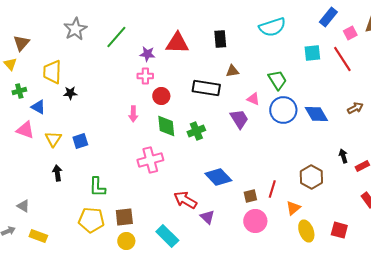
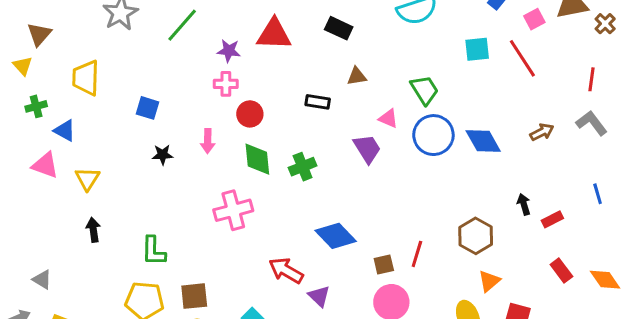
black rectangle: (220, 39) -> (339, 28), turned -60
black rectangle: (206, 88) -> (318, 102), size x0.6
black star: (70, 93) -> (163, 155), moved
blue square: (80, 141) -> (148, 108), moved, turned 35
orange triangle: (293, 208) -> (489, 281), moved

